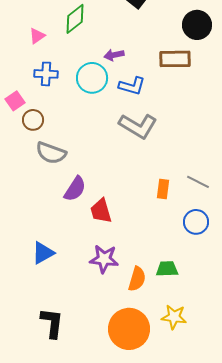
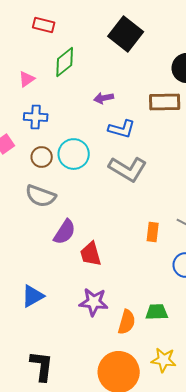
cyan circle: (92, 78) -> (74, 154), moved
brown circle: (33, 120) -> (42, 157), moved

